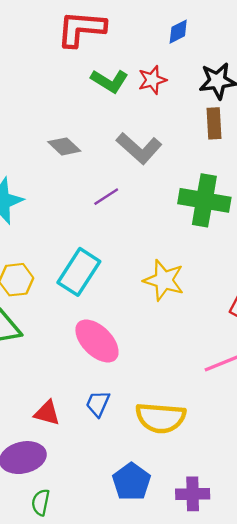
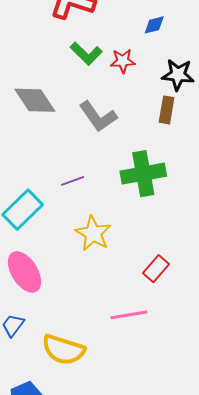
gray diamond: (64, 146) -> (35, 100), size x1.5
purple line: (106, 197) -> (73, 181), moved
green cross: (204, 200) -> (143, 174), turned -33

